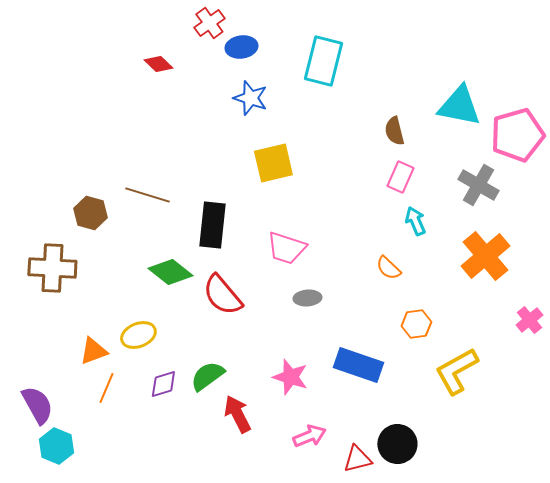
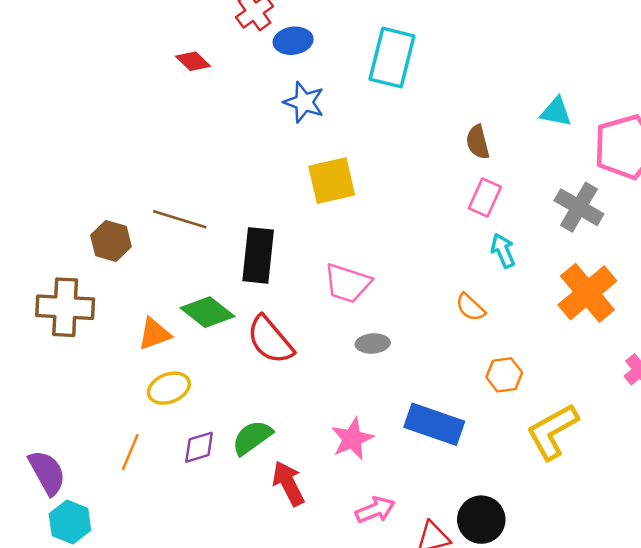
cyan triangle: (459, 106) -> (556, 112), size x0.6
orange triangle: (93, 351) -> (154, 334), moved
pink star: (290, 377) -> (352, 439), turned 30

